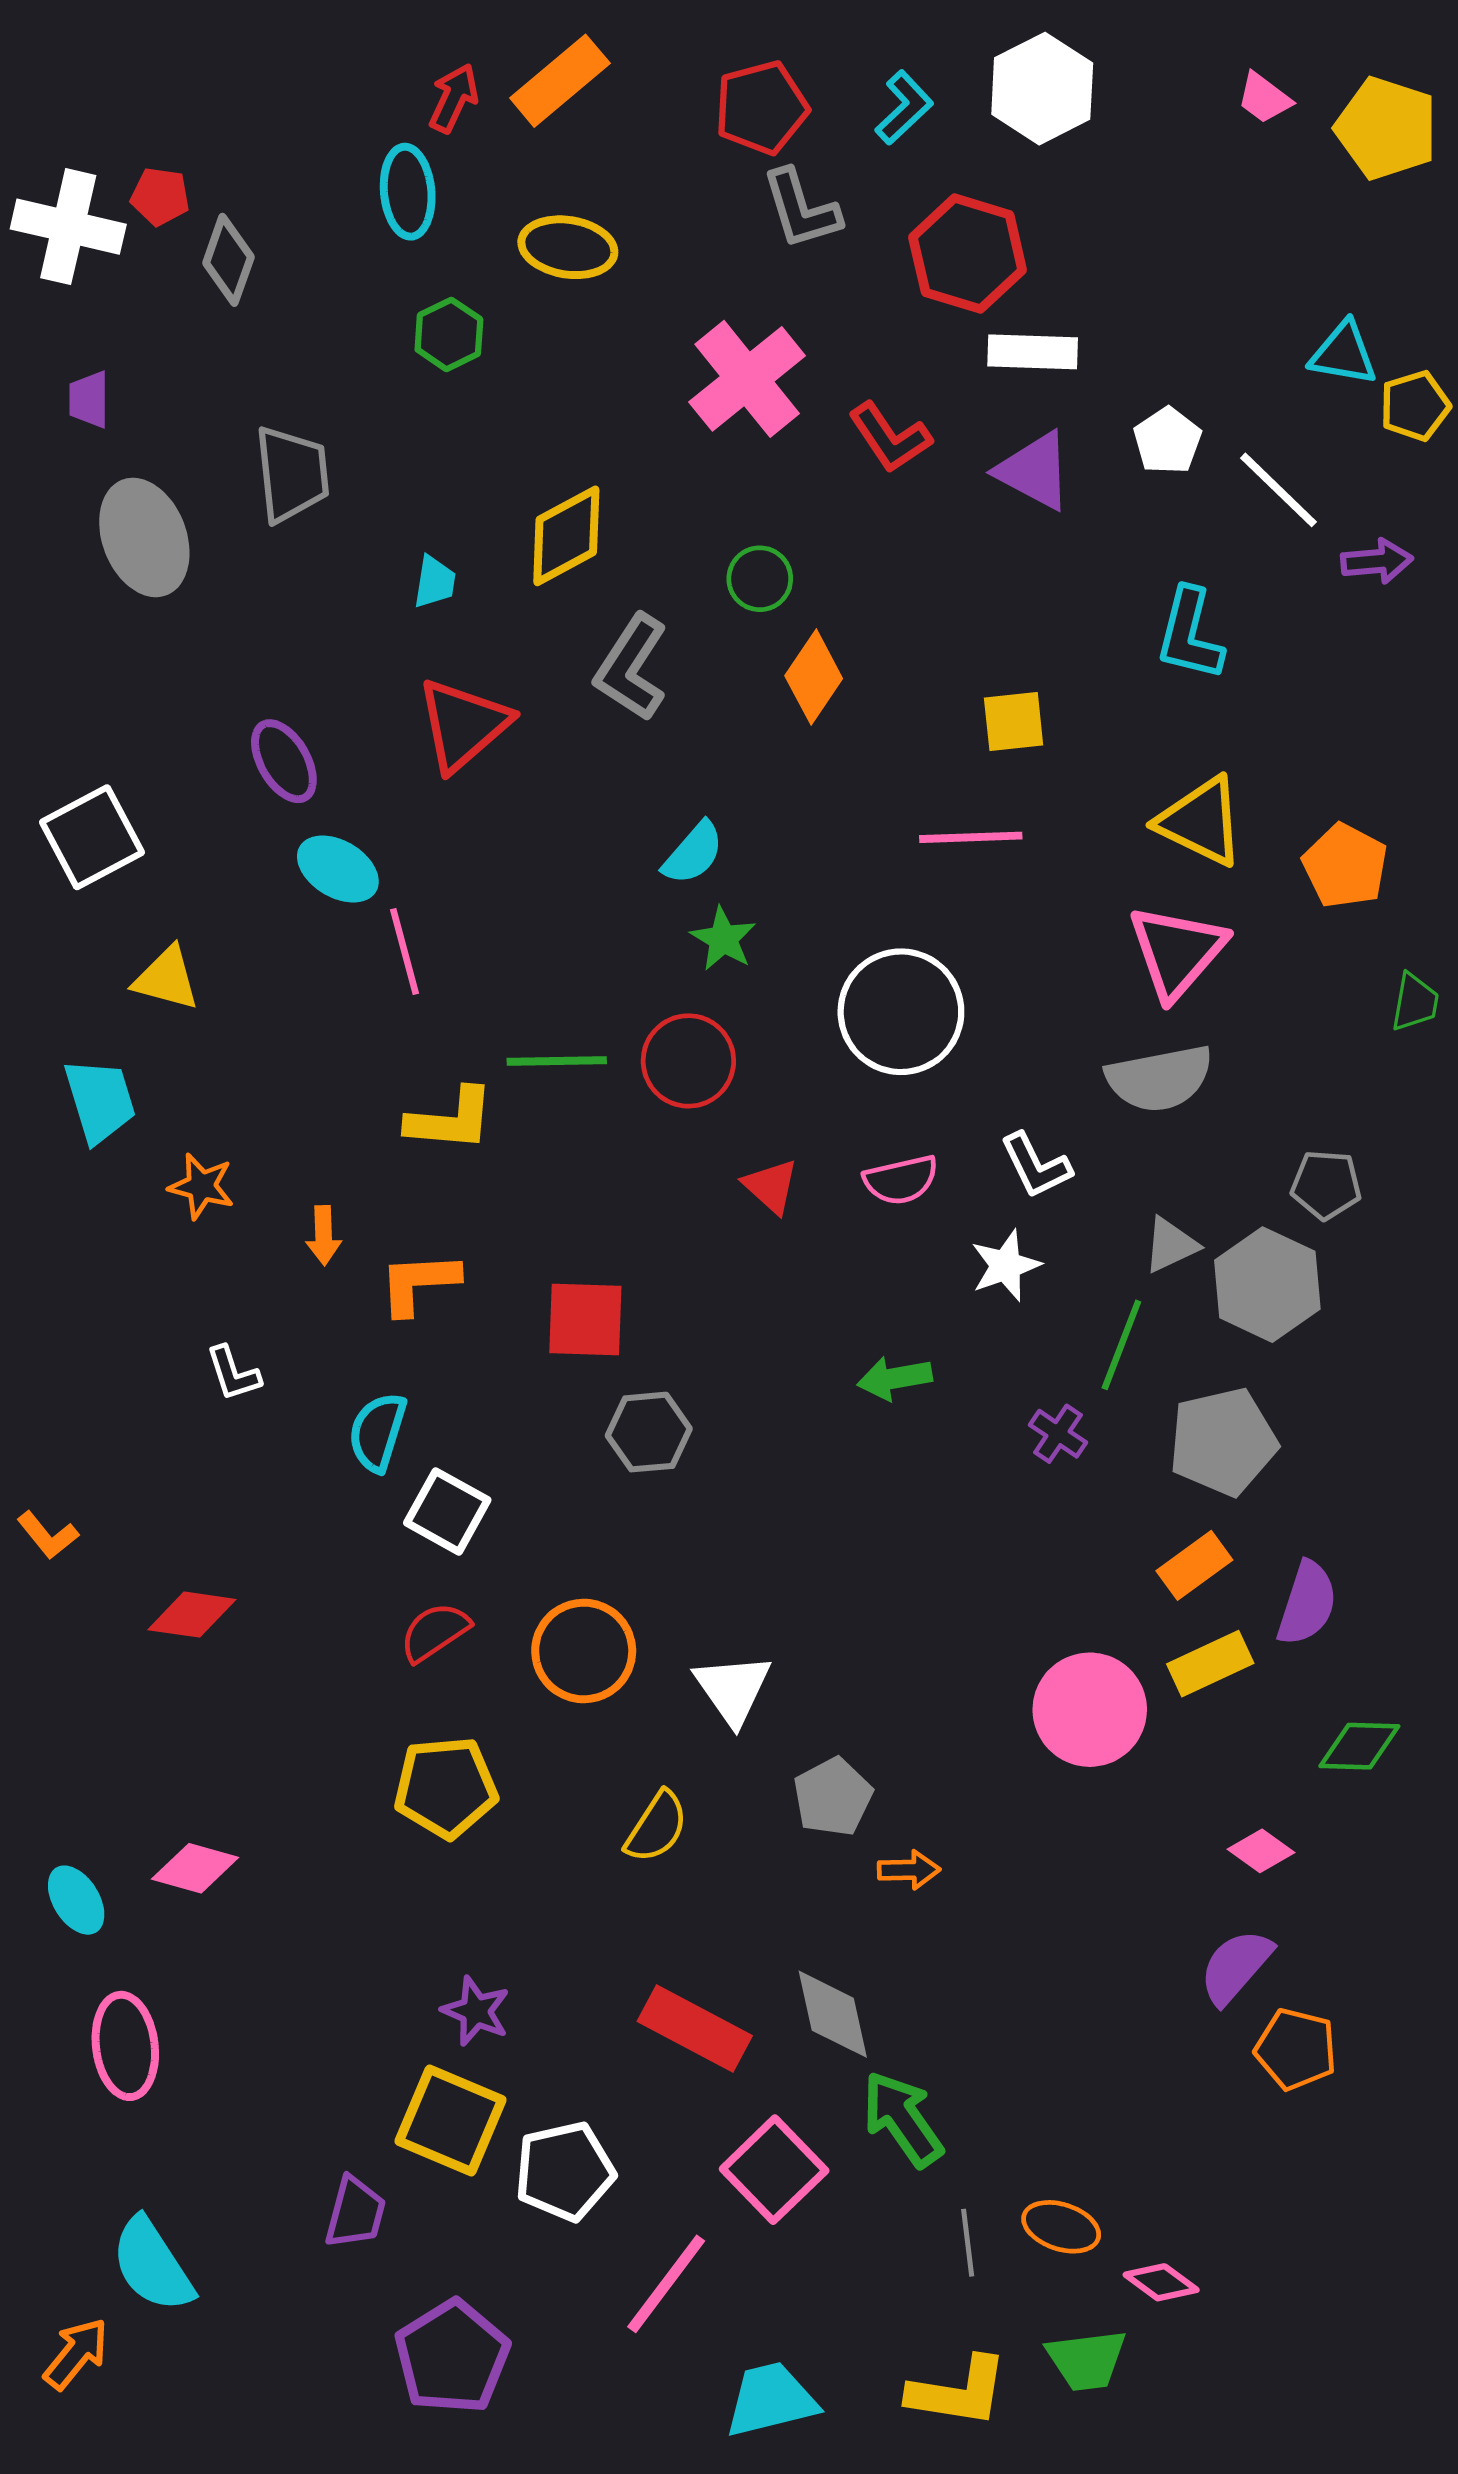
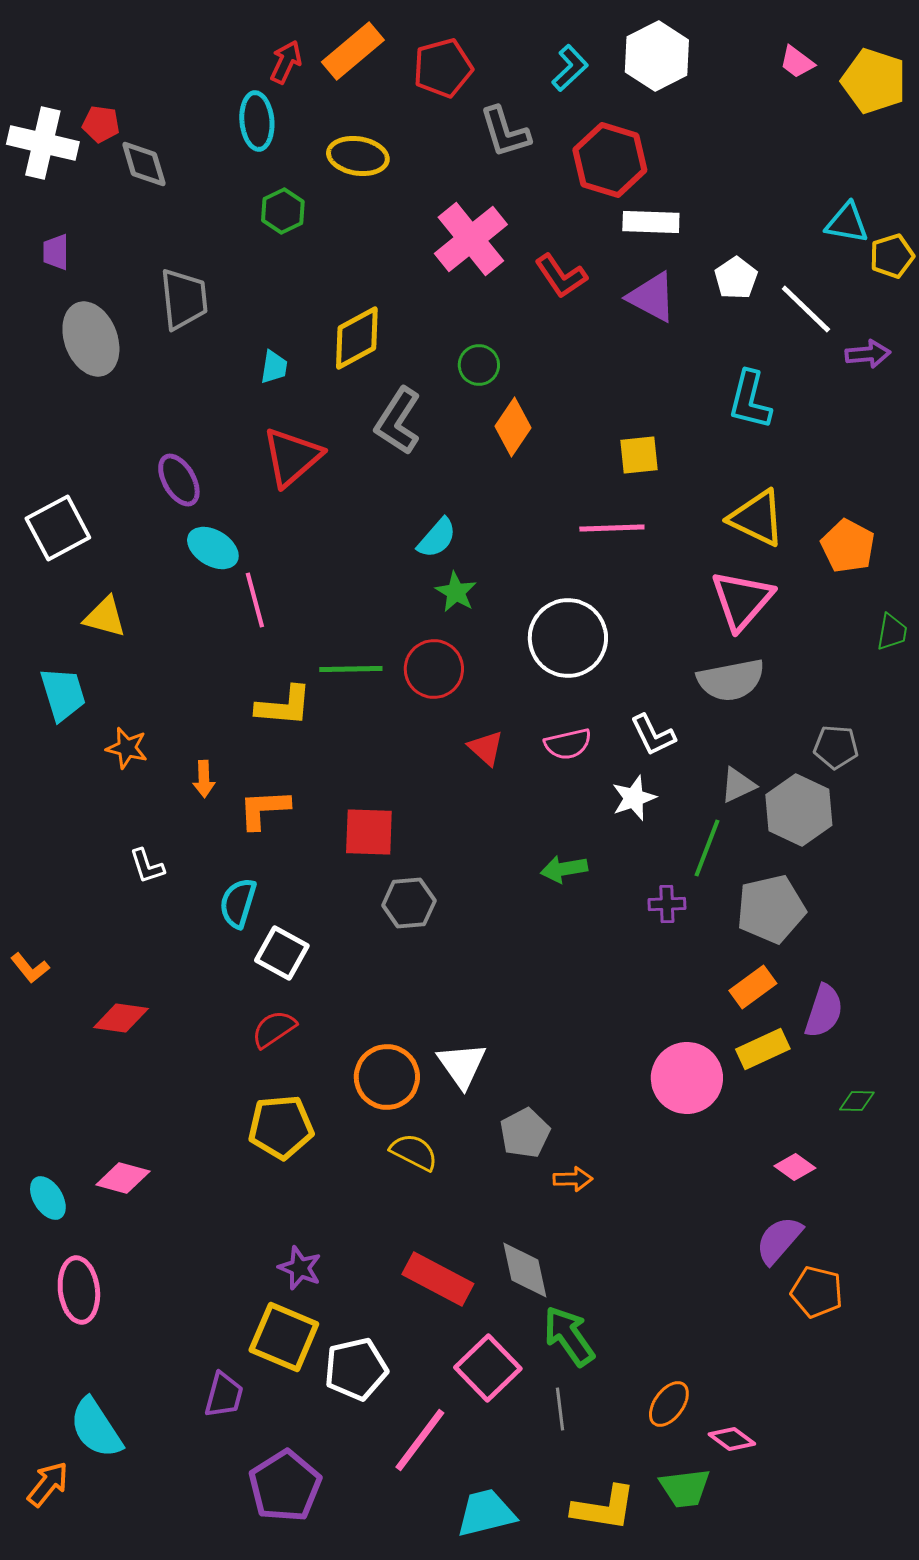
red pentagon: (761, 108) -> (443, 68), moved
gray diamond: (228, 260) -> (144, 164), turned -36
purple cross: (1058, 1434) -> (667, 904), turned -36
orange circle: (584, 1651) -> (387, 1077), moved
green diamond: (1359, 1746) -> (857, 1101), size x0.7
yellow semicircle: (657, 1827) -> (414, 1152), turned -96
orange ellipse: (1061, 2227) -> (669, 1404), turned -72
gray line: (968, 2243) -> (560, 1409), moved

